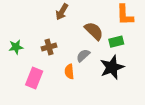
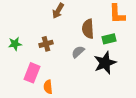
brown semicircle: (94, 31) -> (88, 29), turned -138
orange semicircle: (69, 72) -> (48, 87), moved

